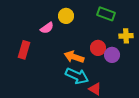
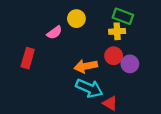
yellow cross: (126, 36) -> (117, 31), moved
orange arrow: (74, 57) -> (86, 66), turned -30

